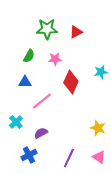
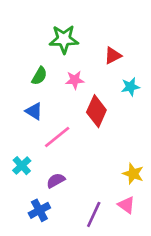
red triangle: (76, 32) -> (113, 56), moved
cyan star: (101, 72) -> (130, 87), moved
blue triangle: (25, 82) -> (34, 111), turned 32
pink triangle: (99, 157) -> (126, 205), moved

